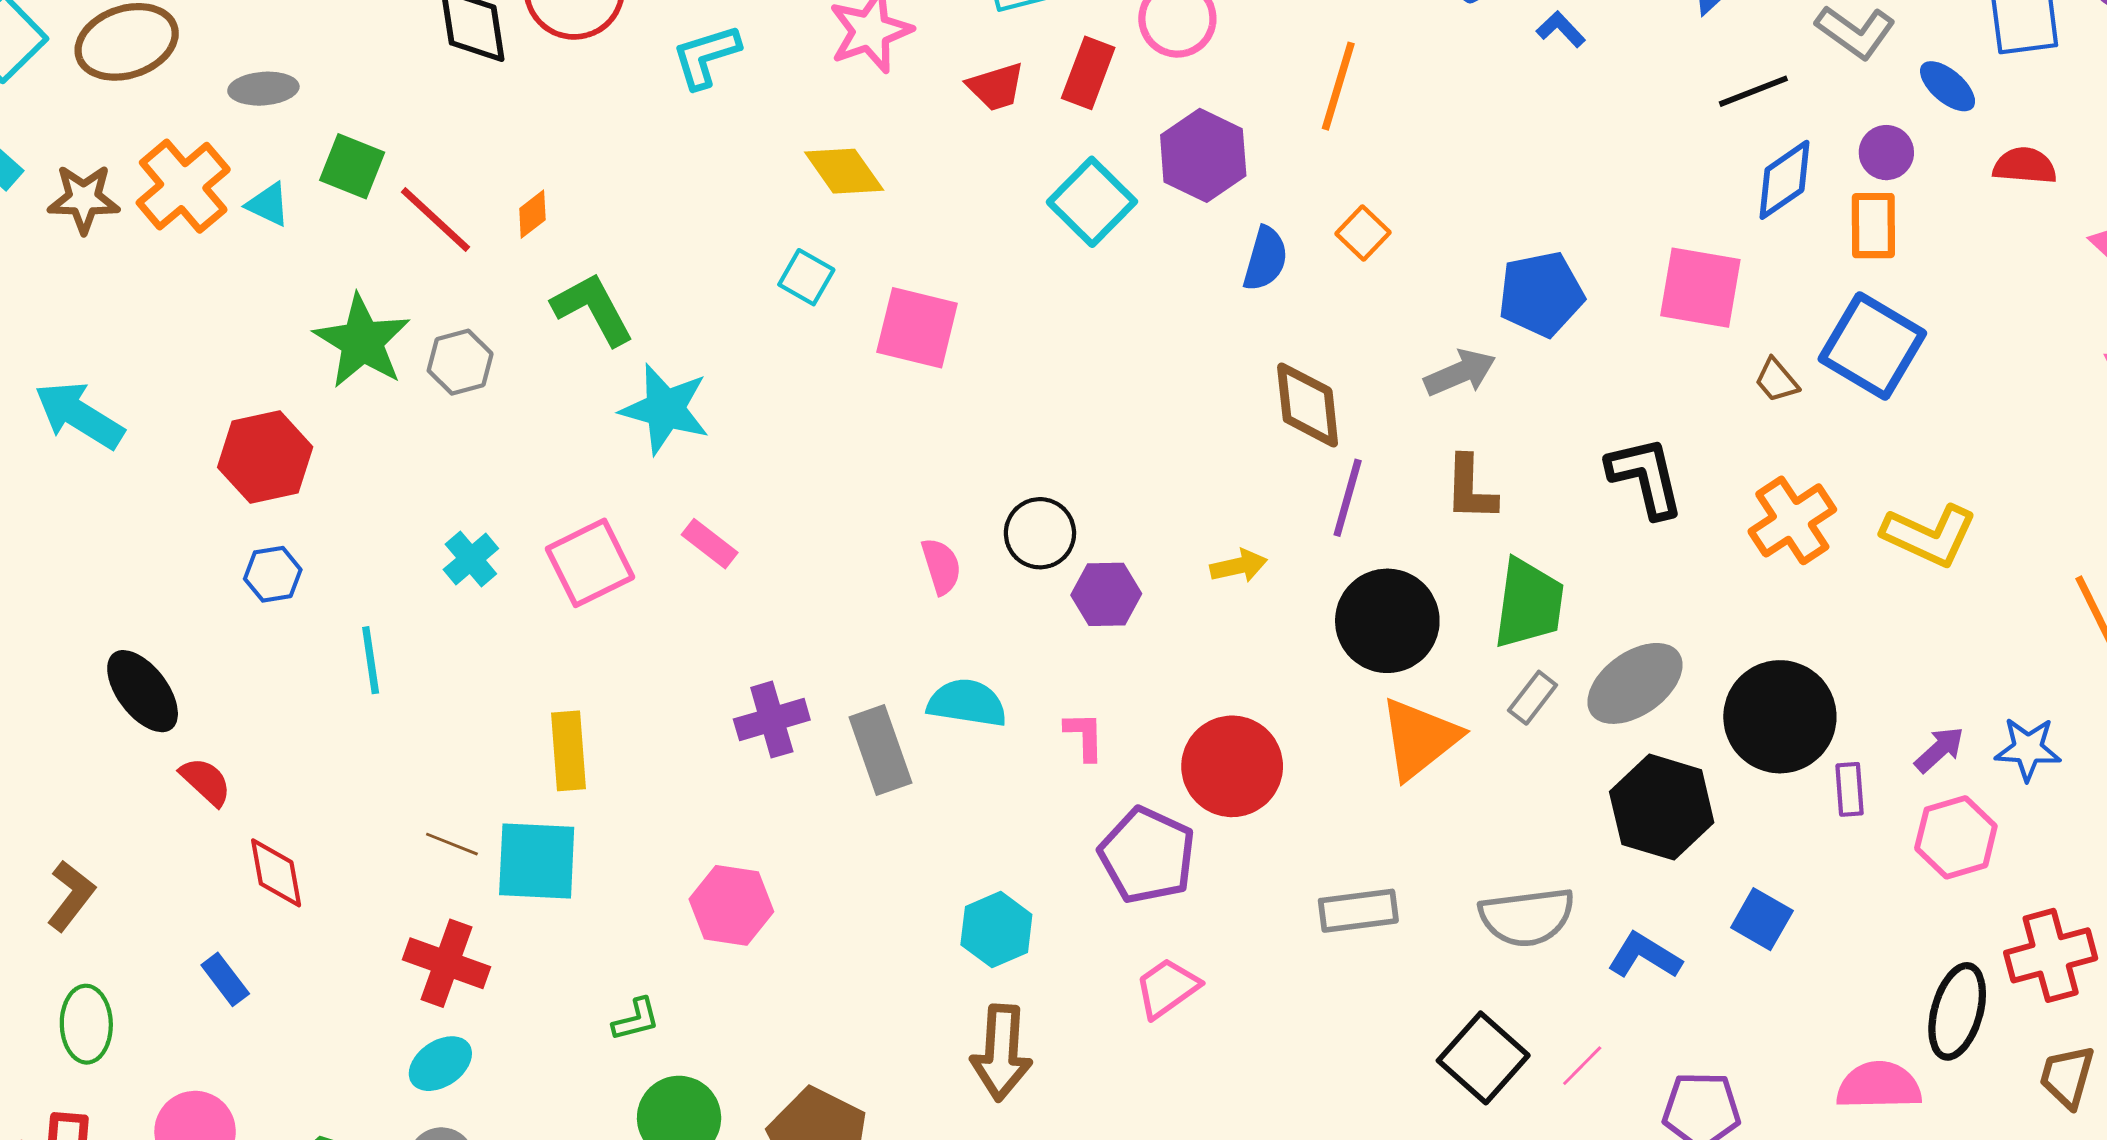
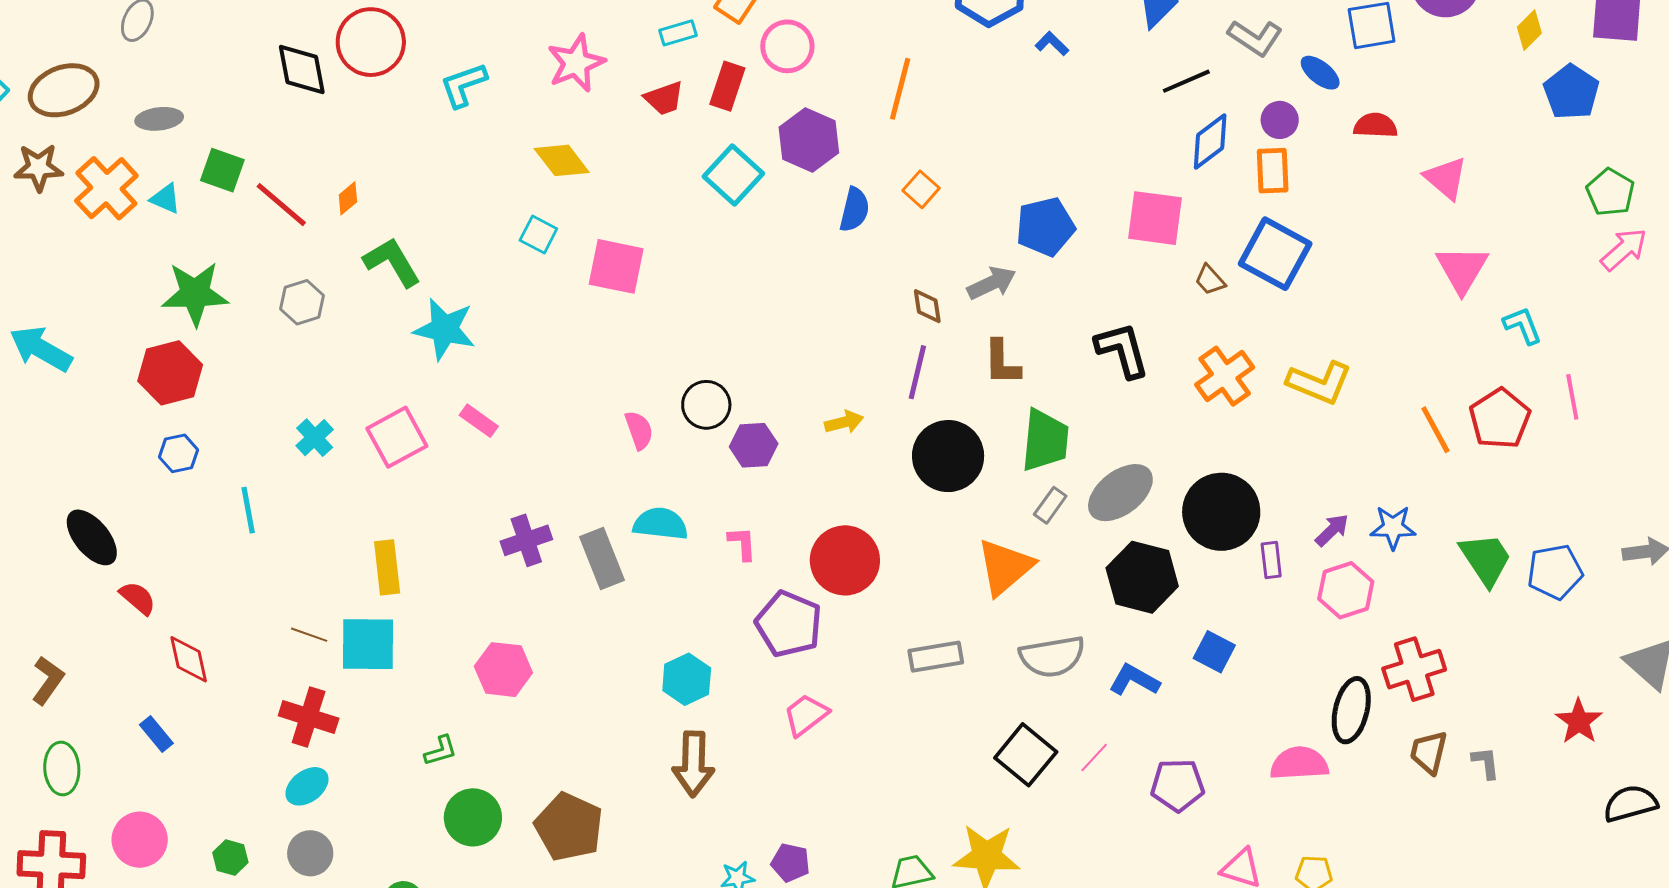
brown star: (84, 199) -> (39, 167), moved
green star: (362, 341) -> (195, 294), moved, turned -30
brown diamond: (1308, 405) -> (927, 306), moved, size x0.6
orange triangle: (1420, 738) -> (1005, 567), moved

